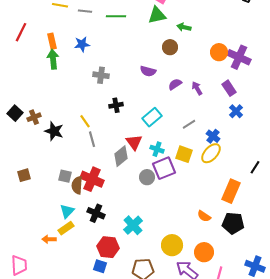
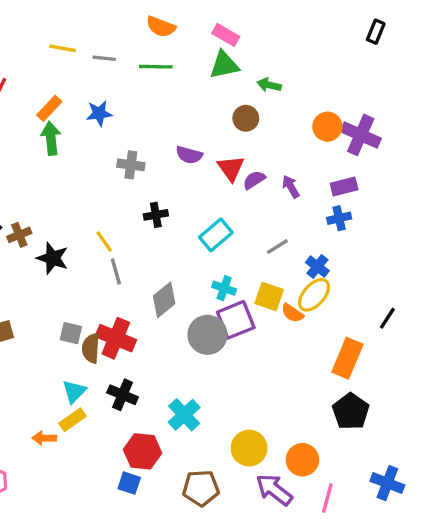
orange rectangle: (52, 41) -> (49, 108), turned 56
purple semicircle: (148, 71) -> (189, 155), moved
purple rectangle: (229, 88) -> (344, 187), turned -70
blue cross: (236, 111) -> (339, 218), moved, turned 32
red triangle: (134, 142) -> (231, 168), moved
gray circle: (147, 177) -> (207, 335), size x1.5
orange semicircle: (204, 216) -> (292, 313), moved
black pentagon: (233, 223) -> (351, 411), turned 30

